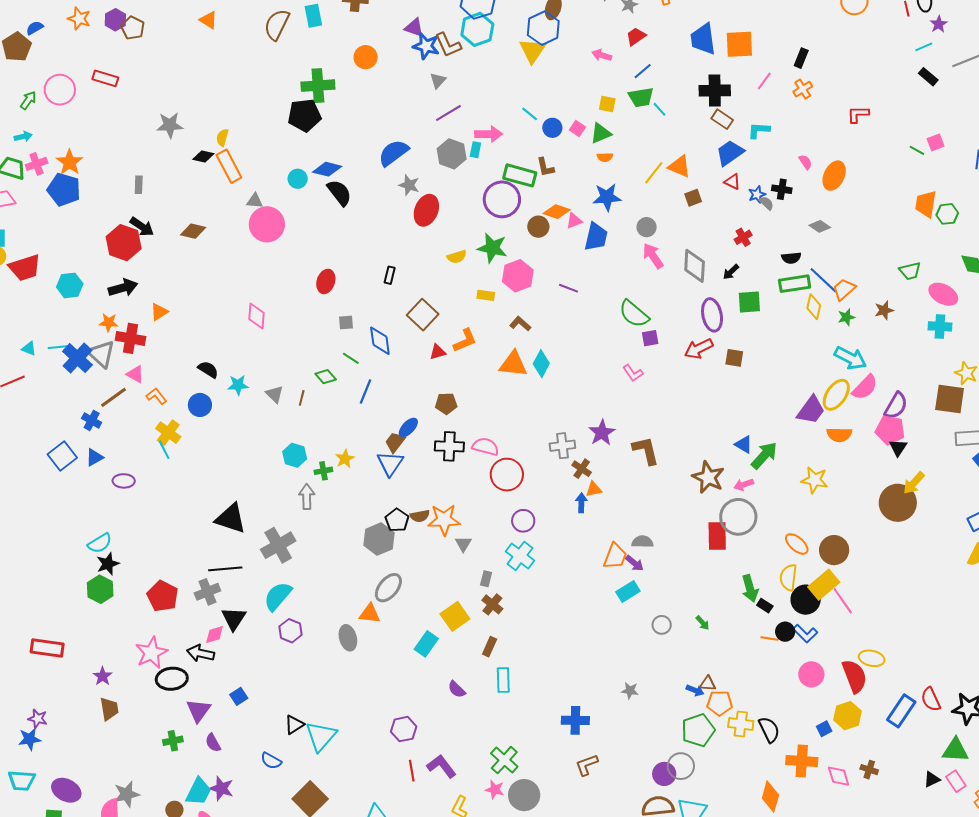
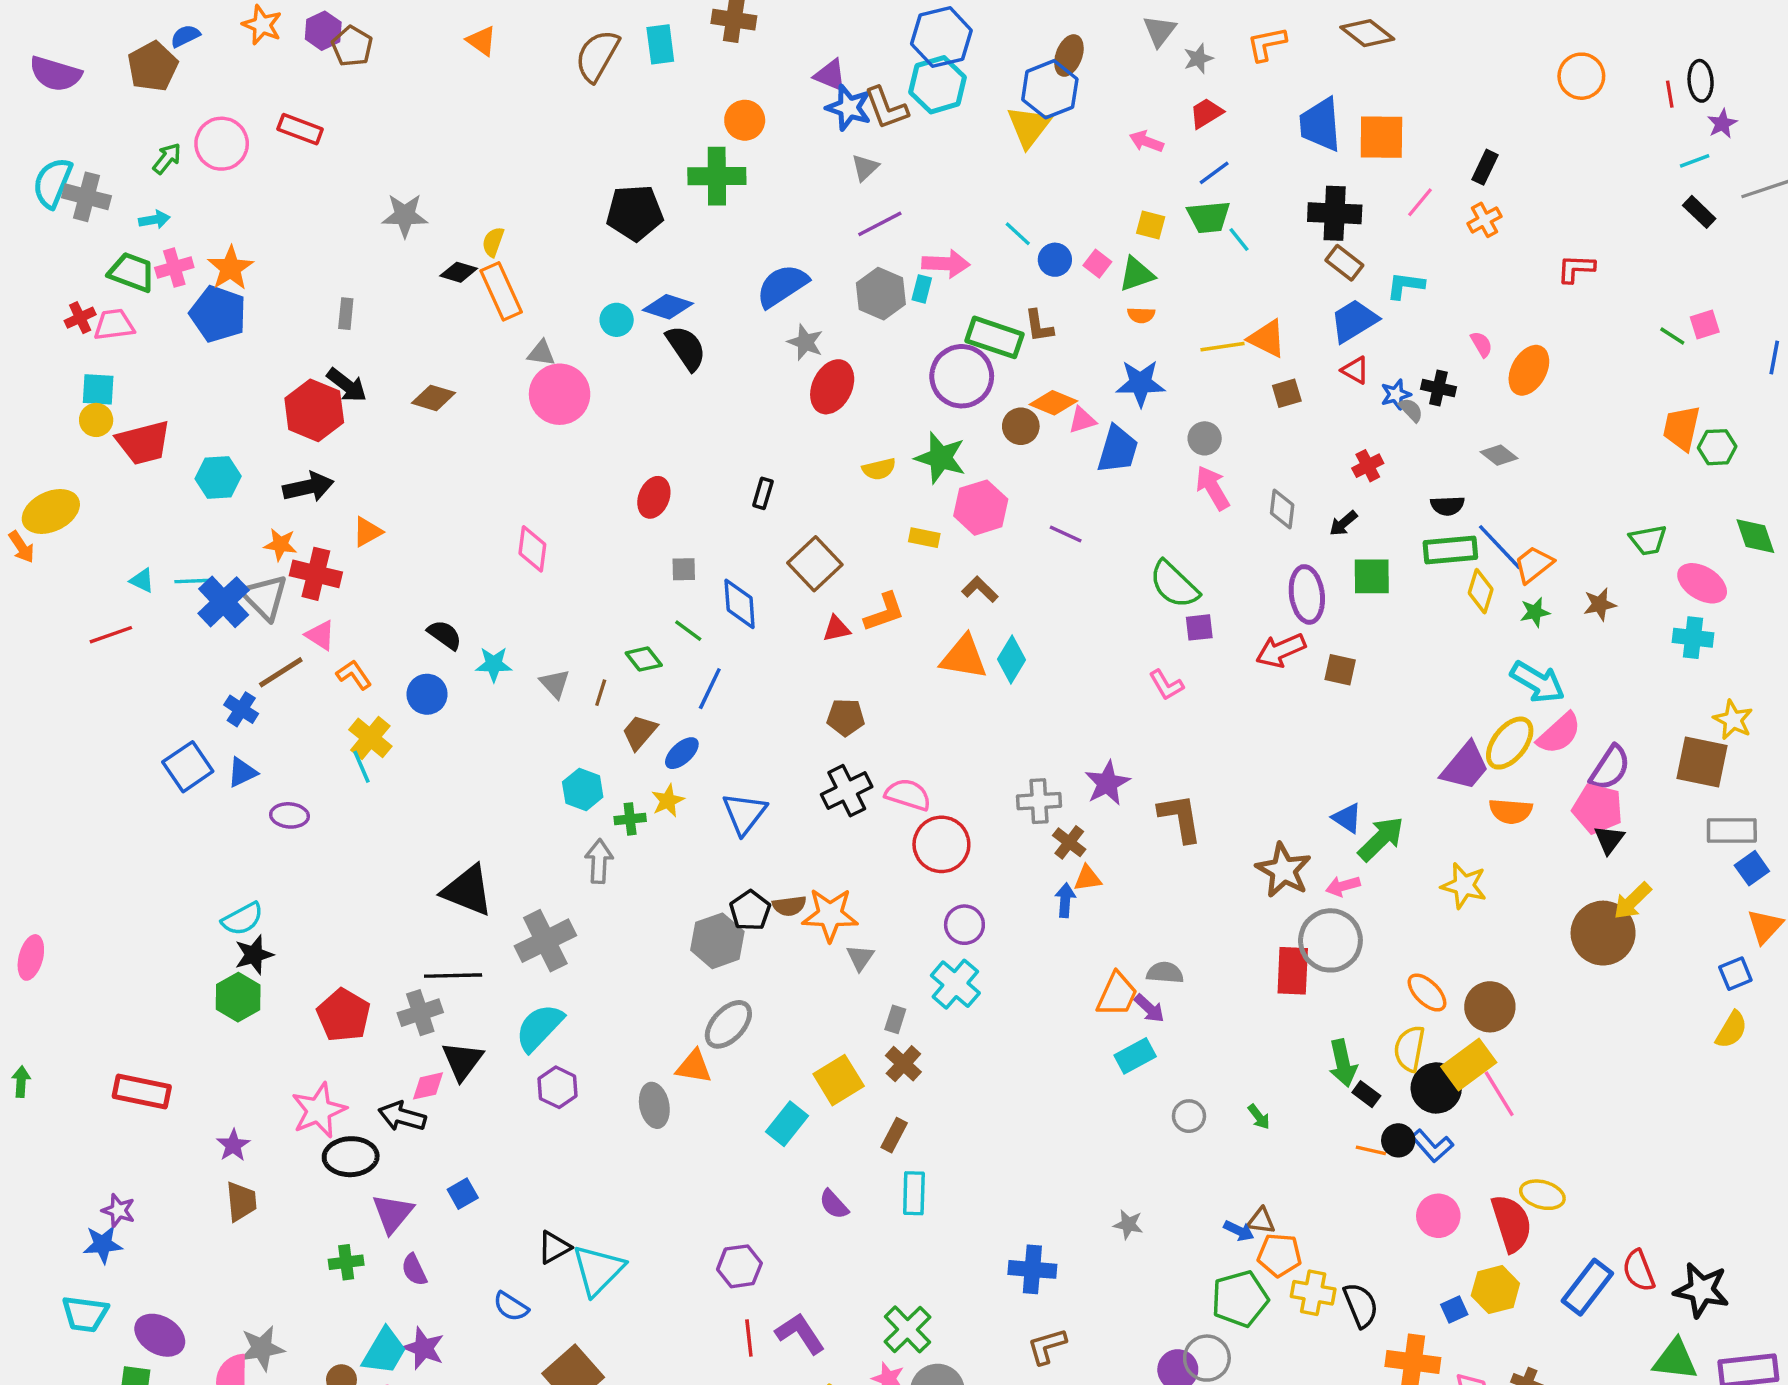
green cross: (318, 86) -> (717, 176), moved
yellow line: (654, 173) -> (1223, 347), turned 40
gray diamond: (695, 266) -> (1282, 509), size x0.7
blue ellipse: (408, 427) -> (682, 753), moved
brown trapezoid: (395, 442) -> (639, 732), moved
black cross: (449, 446) -> (847, 791), turned -32

